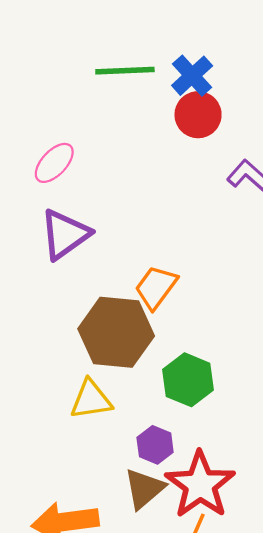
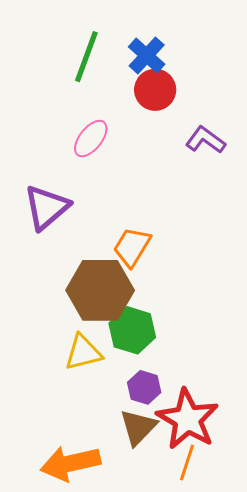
green line: (125, 71) -> (86, 57), turned -62
pink ellipse: (54, 163) -> (91, 139), moved
green hexagon: (188, 380) -> (132, 330), moved

